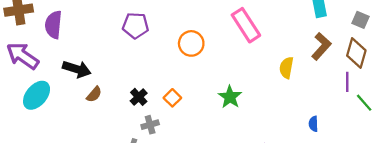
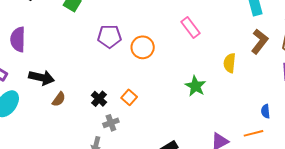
pink rectangle: (246, 25) -> (191, 27), size x0.7
purple pentagon: (136, 26) -> (109, 36), moved
green star: (230, 97) -> (195, 86), moved
blue semicircle: (313, 124) -> (265, 111), moved

